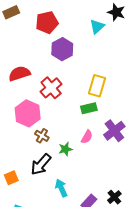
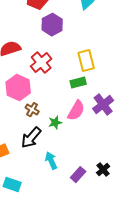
yellow rectangle: (97, 86) -> (86, 61), turned -30
pink semicircle: (87, 137) -> (76, 111), size x1.5

